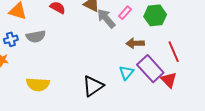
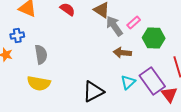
green hexagon: (155, 15) -> (154, 38), moved
gray semicircle: (36, 36) -> (41, 54), moved, turned -96
brown arrow: (135, 43) -> (122, 53), moved

